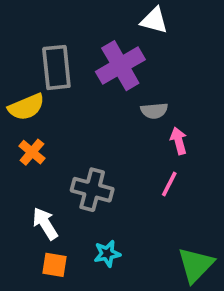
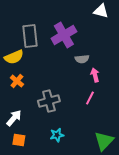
white triangle: (154, 20) -> (101, 11), moved
gray cross: (92, 190) -> (49, 101), turned -30
white arrow: (45, 224) -> (14, 118), moved, turned 72
orange square: (55, 265) -> (19, 140), moved

